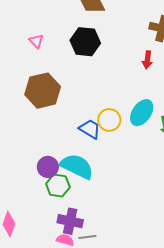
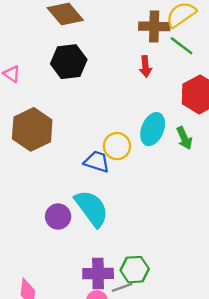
cyan semicircle: (77, 166) -> (92, 208), turned 40
green hexagon: (58, 185) -> (135, 270), moved

